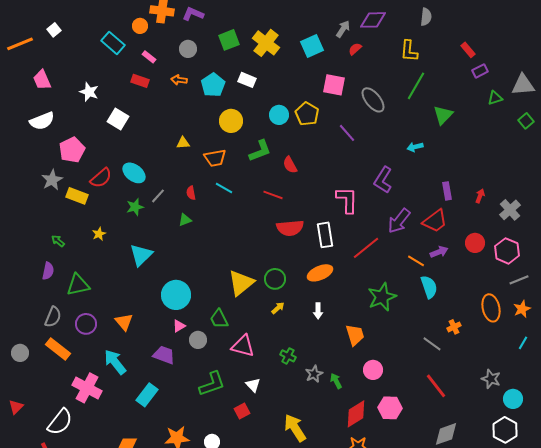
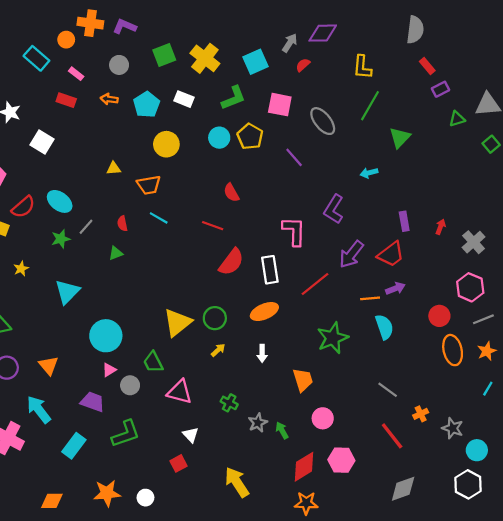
gray semicircle: (426, 17) -> (415, 30), moved, size x1.4
green L-shape: (260, 151) -> (234, 98), moved
red semicircle: (290, 228) -> (231, 262), turned -48
red circle: (475, 243) -> (439, 316), moved
orange line: (416, 261) -> (370, 298), turned -36
orange cross: (454, 327) -> (421, 414), moved
green L-shape: (212, 384) -> (126, 434), moved

